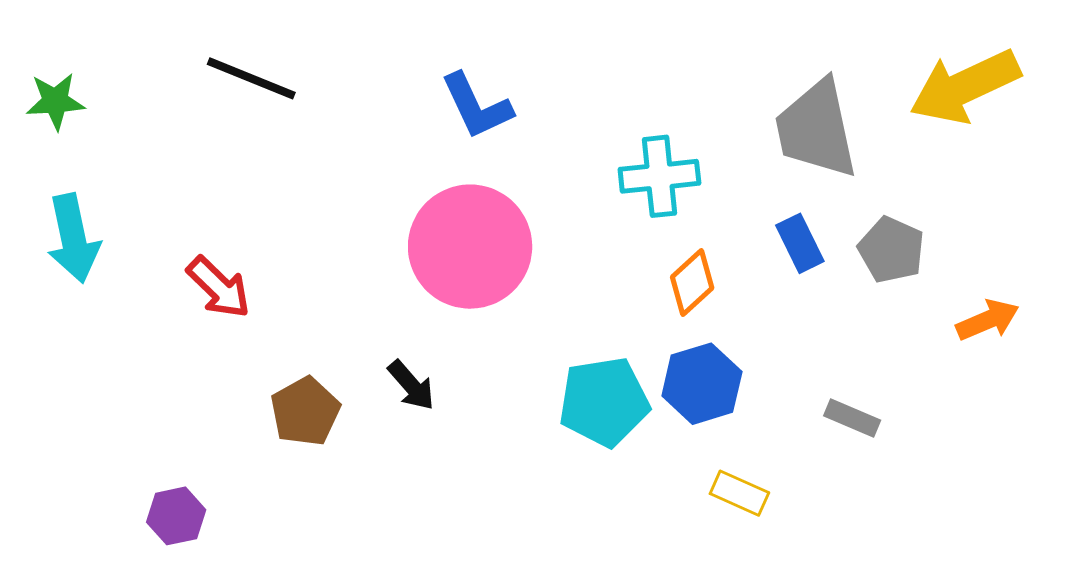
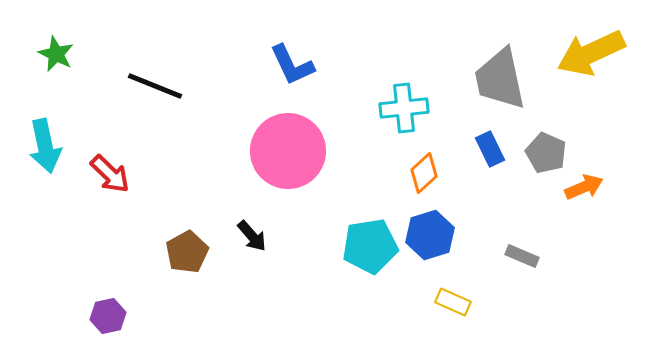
black line: (251, 78) -> (155, 86), moved
green star: (55, 101) -> (56, 54), moved, turned 30
red arrow: (219, 287) -> (110, 174), moved
orange arrow: (988, 320) -> (584, 187), moved

